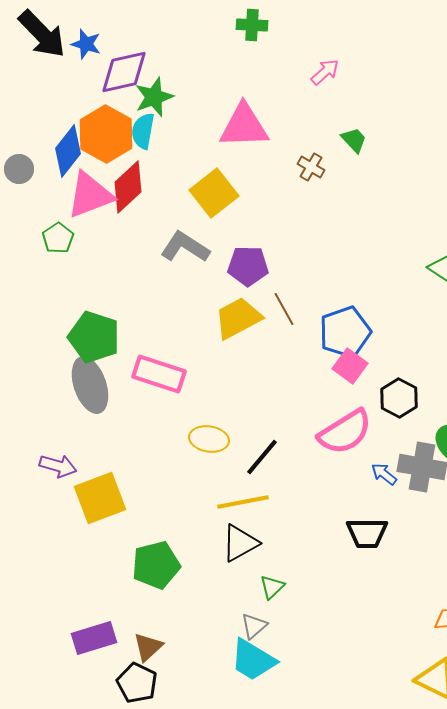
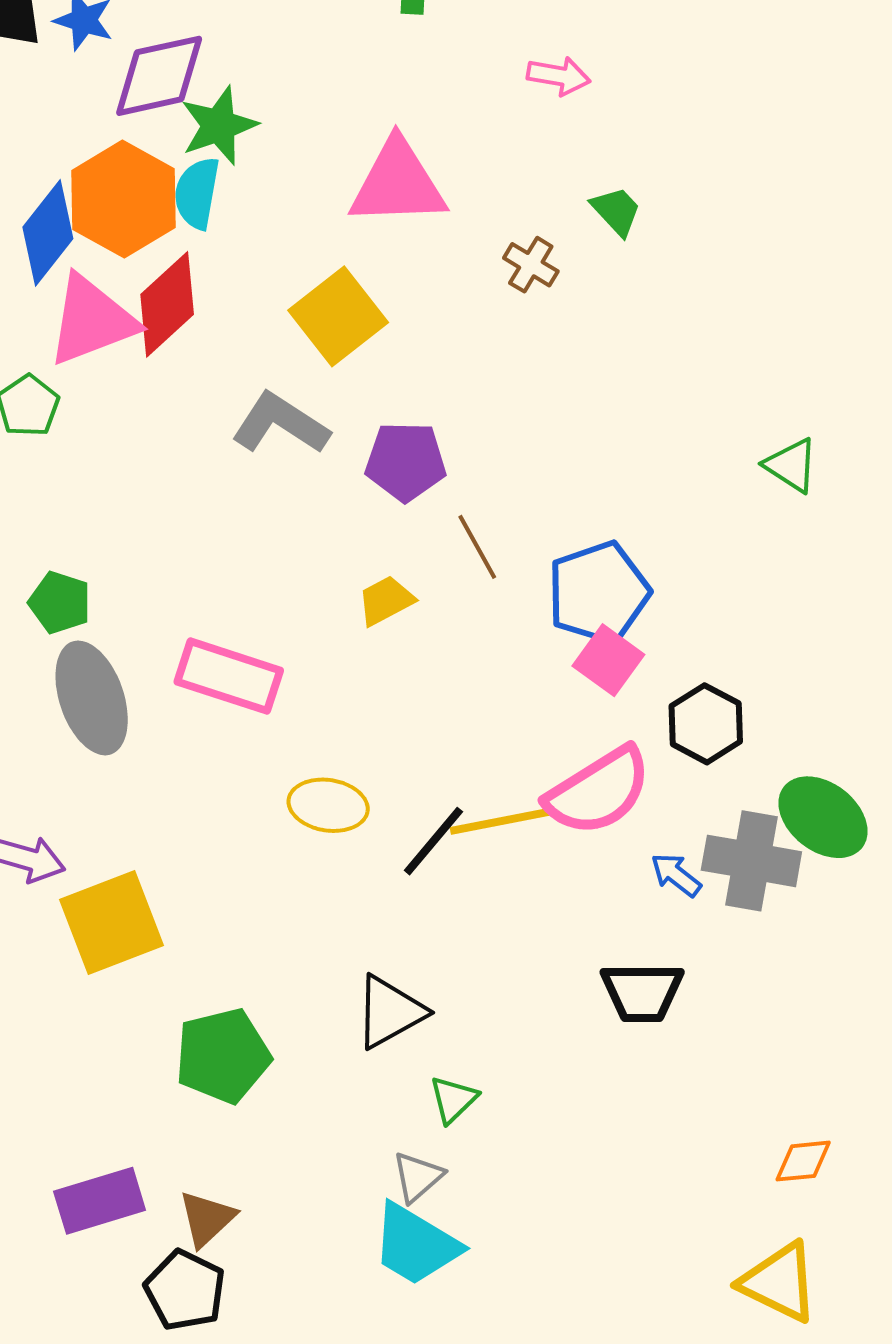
pink arrow: (325, 72) -> (559, 76), turned 52
yellow trapezoid: (238, 318) -> (386, 601), moved, size x0.6
green pentagon: (94, 337) -> (60, 603), moved, size x0.6
yellow line: (243, 502) -> (501, 821), moved

